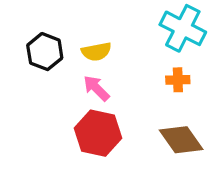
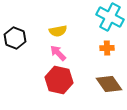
black hexagon: (45, 52) -> (15, 38), moved

